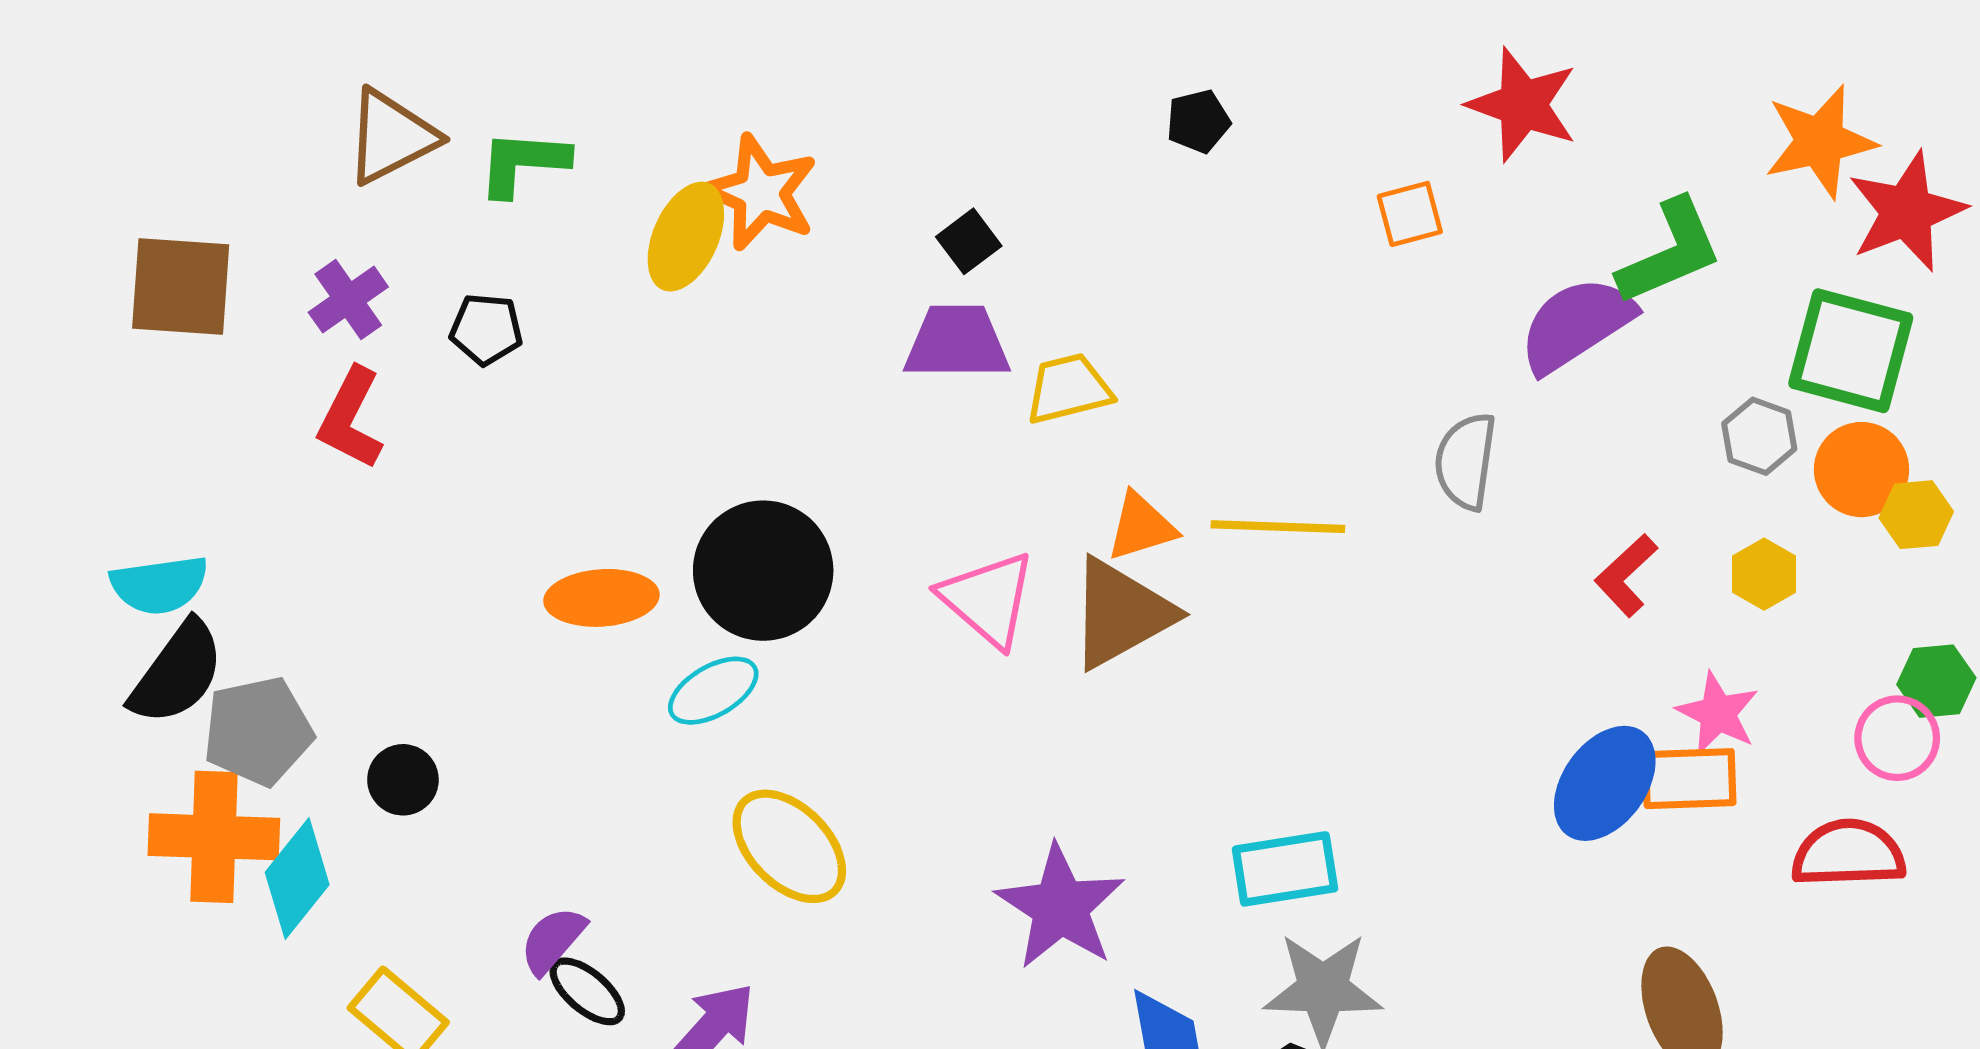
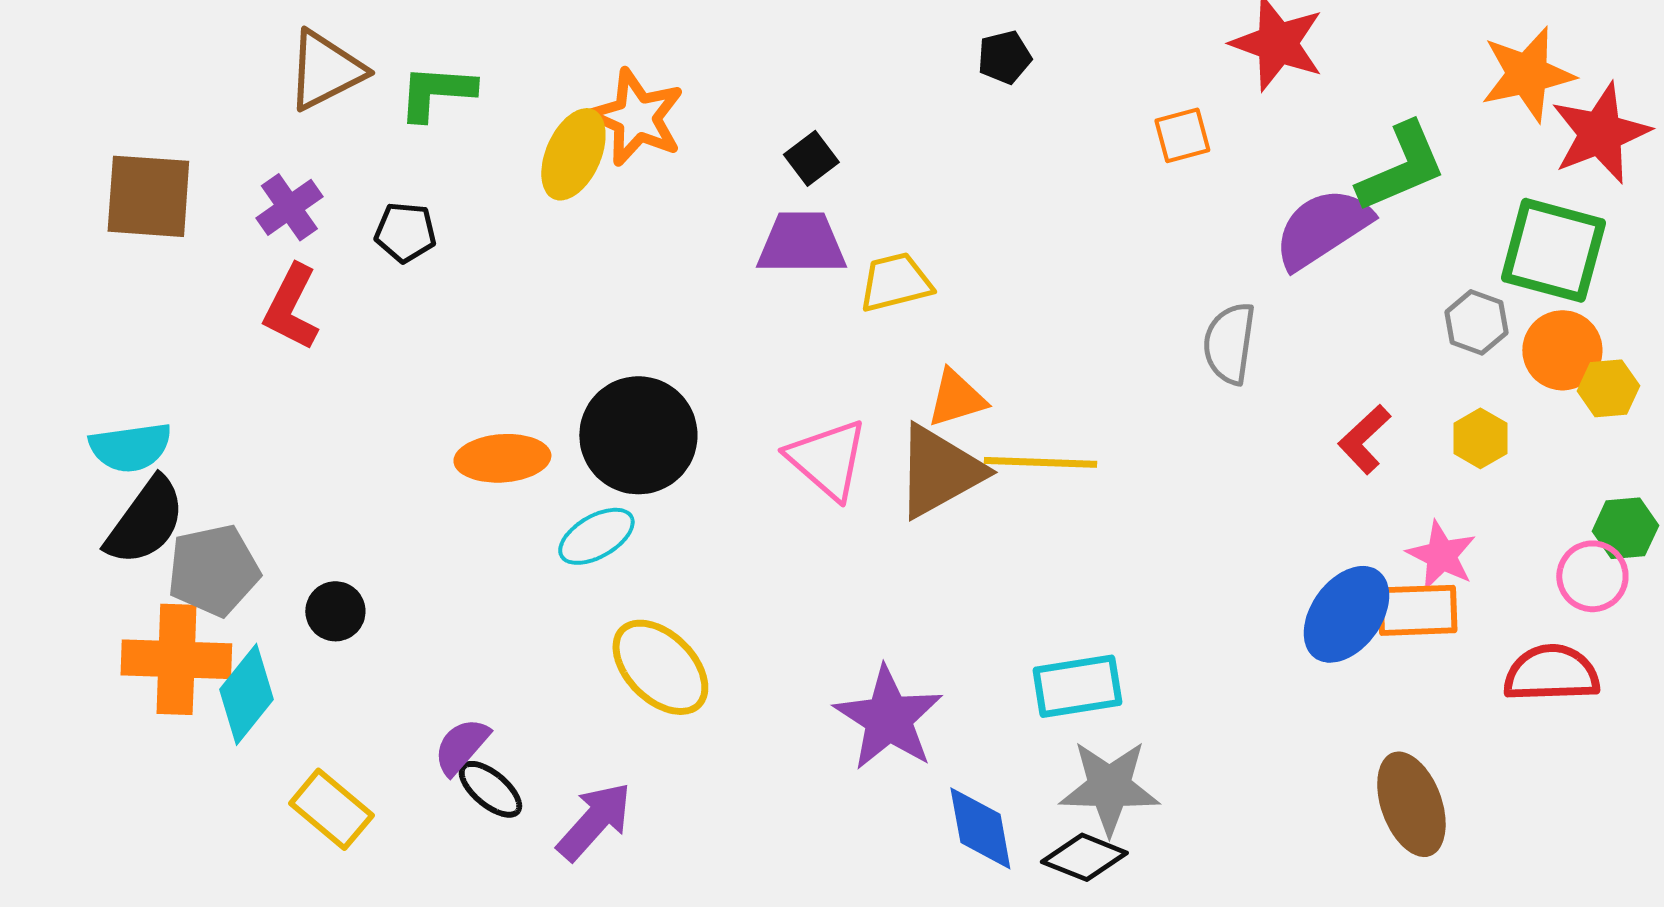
yellow line: (1278, 527) -> (1040, 462), moved

